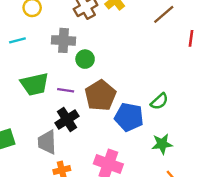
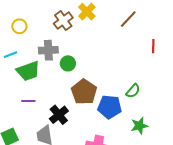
red line: (191, 38) -> (153, 46), moved
green trapezoid: (35, 84) -> (28, 71), moved
purple line: (66, 90) -> (28, 101), moved

